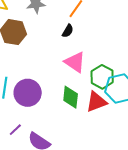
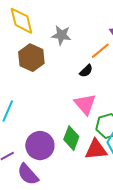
purple circle: (28, 93) -> (40, 146), moved

